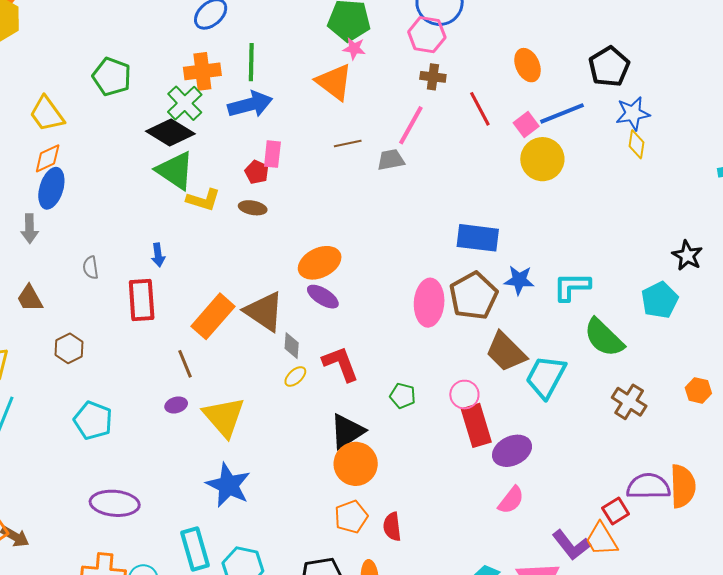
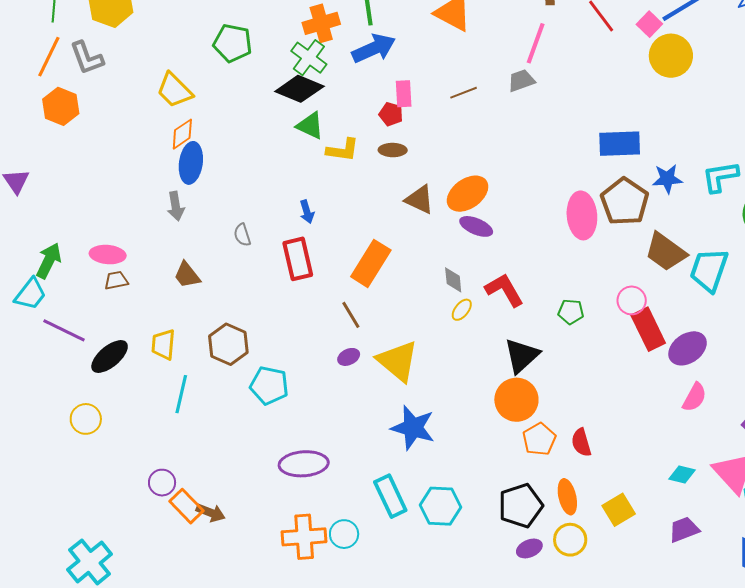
brown line: (348, 144) -> (464, 93), moved
green triangle: (175, 171) -> (310, 126), size x0.7
brown triangle: (264, 311) -> (420, 200), moved, size x0.7
brown hexagon: (69, 348) -> (228, 344), moved, size x1.4
orange circle: (356, 464) -> (516, 400), moved

